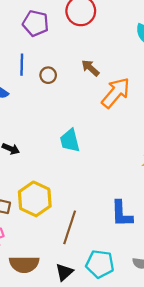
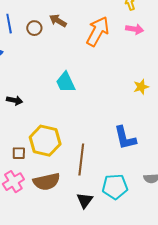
brown arrow: (90, 68) -> (58, 21), moved
brown semicircle: (24, 264) -> (47, 182), moved

